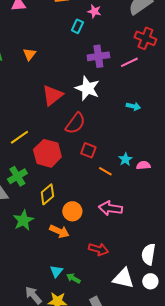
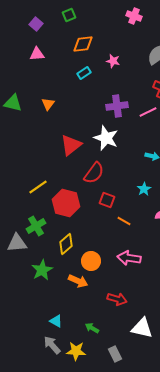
cyan rectangle: (77, 26) -> (84, 73), moved, turned 32
cyan star: (125, 159) -> (144, 189), moved
cyan triangle: (56, 271) -> (56, 321), moved, turned -40

